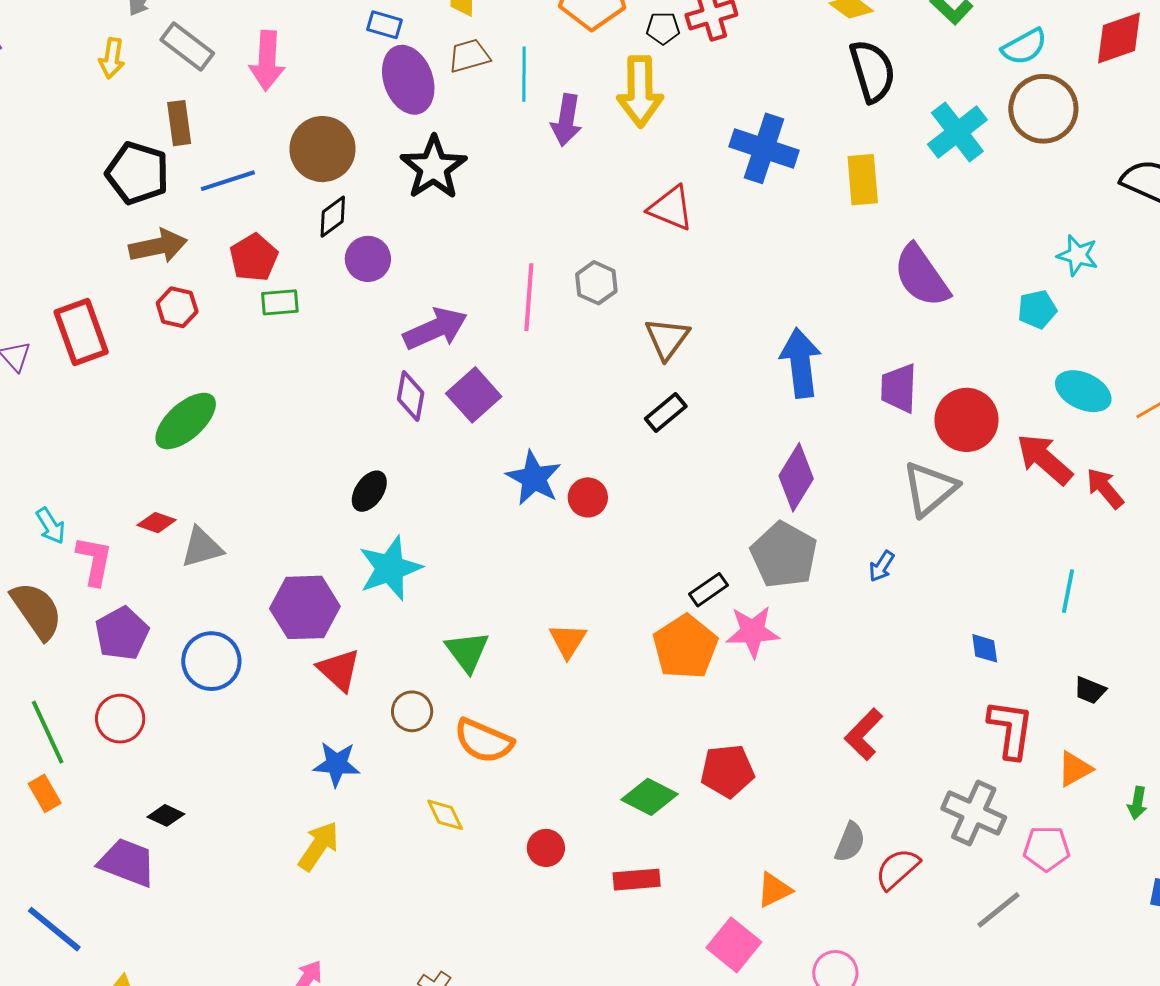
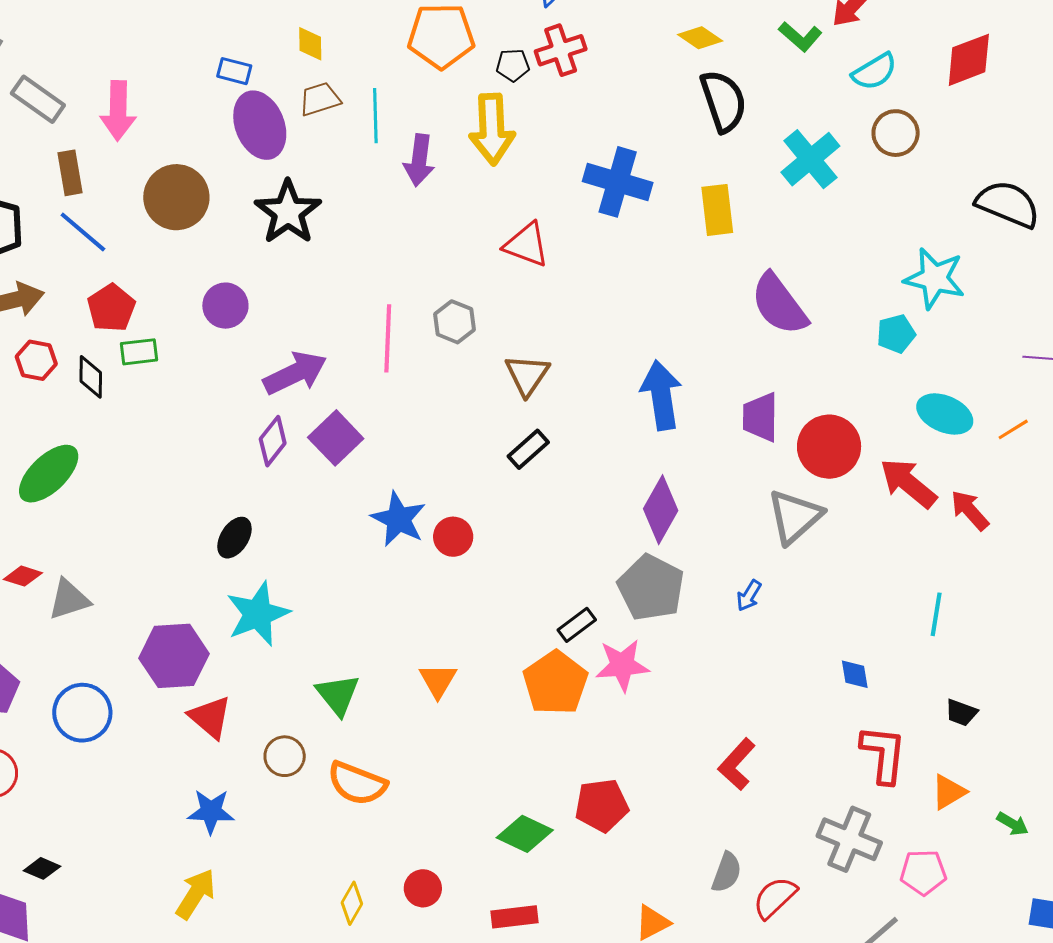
brown circle: (1043, 109) -> (896, 133), size x0.7
brown rectangle: (179, 123) -> (70, 173), moved
blue line: (228, 181) -> (83, 232), turned 60
black diamond: (333, 217) -> (91, 377), moved, turned -51
cyan star: (1078, 255) -> (935, 278), size x1.5
purple diamond: (411, 396) -> (273, 441), turned 30
green arrow: (1137, 803) -> (1013, 824), turned -68
yellow diamond: (445, 815) -> (352, 903), moved, turned 57

